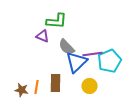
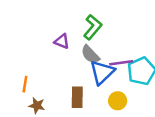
green L-shape: (57, 21) -> (93, 27), moved, turned -55
orange line: (37, 87) -> (25, 84), moved

